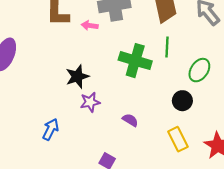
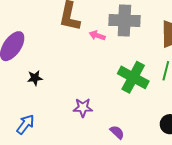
black star: (77, 76) -> (35, 78), moved, size x0.7
blue arrow: (51, 129) -> (25, 124), moved

